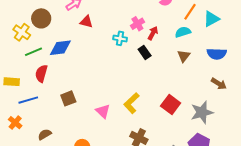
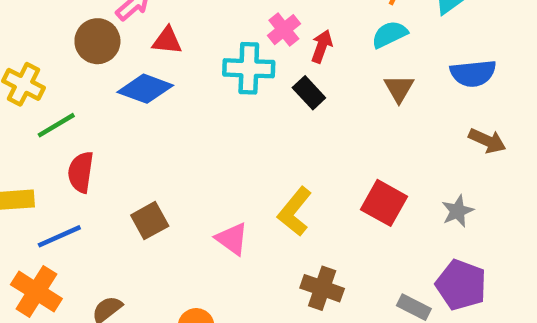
brown circle: (41, 18) -> (97, 41), moved
cyan cross: (120, 38) -> (249, 68), size x1.5
blue diamond: (60, 48) -> (145, 89), moved, turned 35
gray star: (202, 112) -> (458, 211), size x0.6
orange cross: (15, 123) -> (36, 292), size x1.5

